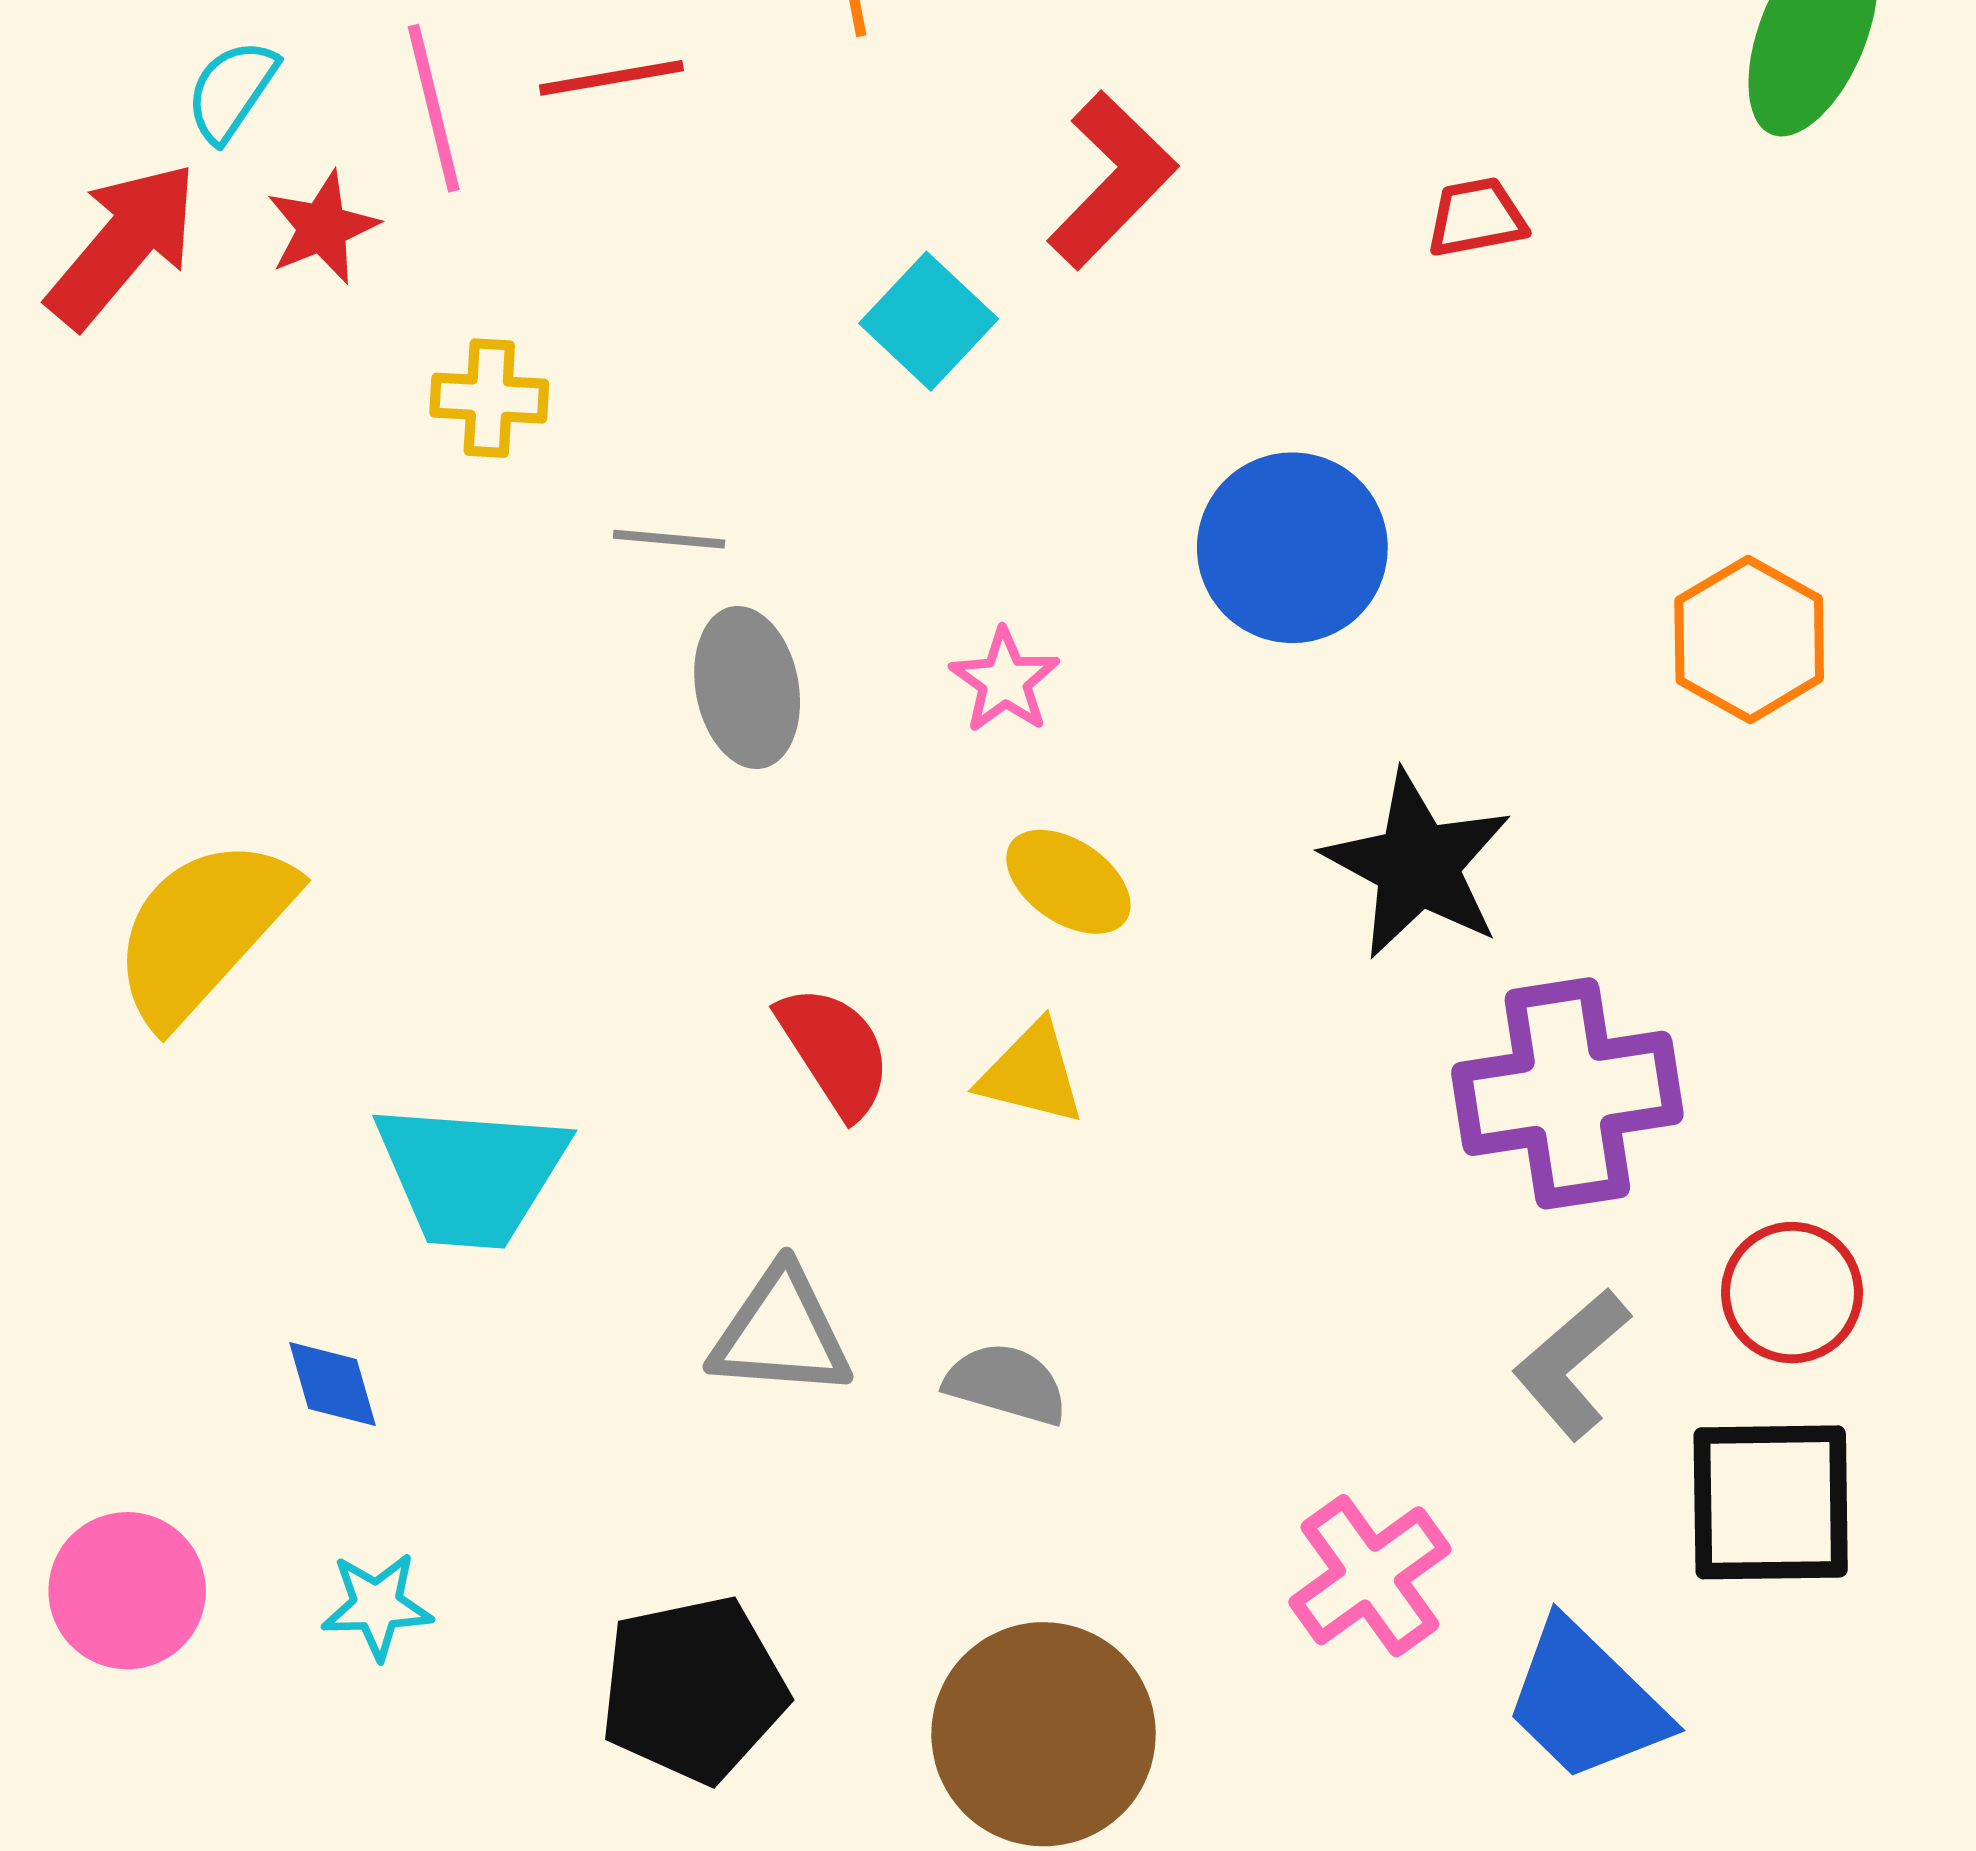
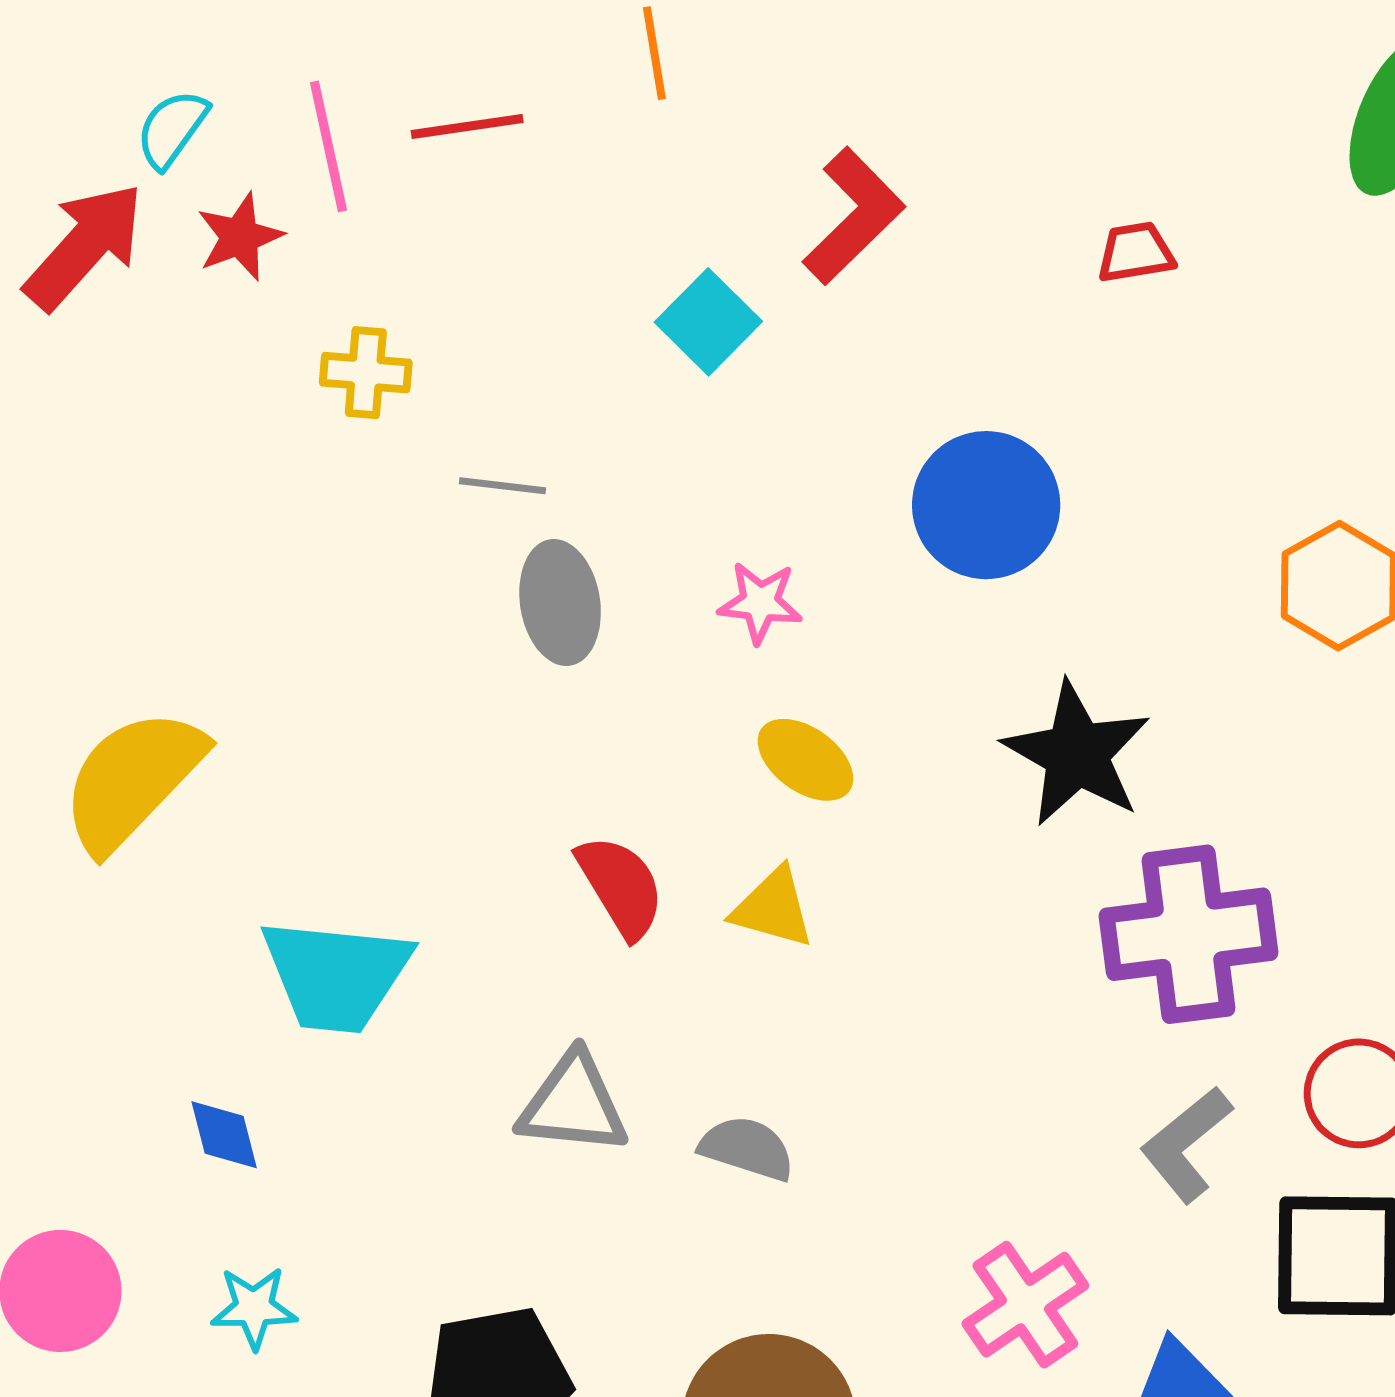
pink star: (1005, 681) -> (760, 602), turned -30

